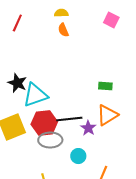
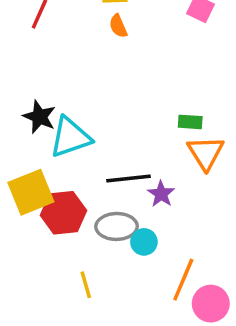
orange triangle: (107, 115) -> (206, 153), moved, turned -30
red hexagon: (44, 123) -> (63, 213), moved
gray ellipse: (50, 140) -> (117, 226), moved

